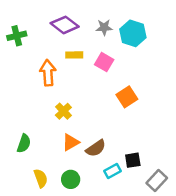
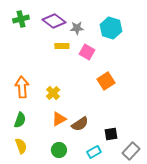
gray star: (104, 27) -> (77, 28), moved
green cross: (17, 36) -> (21, 19), moved
orange arrow: (48, 73) -> (22, 87), moved
cyan rectangle: (113, 171) -> (94, 152), moved
yellow semicircle: (41, 178) -> (21, 146), moved

